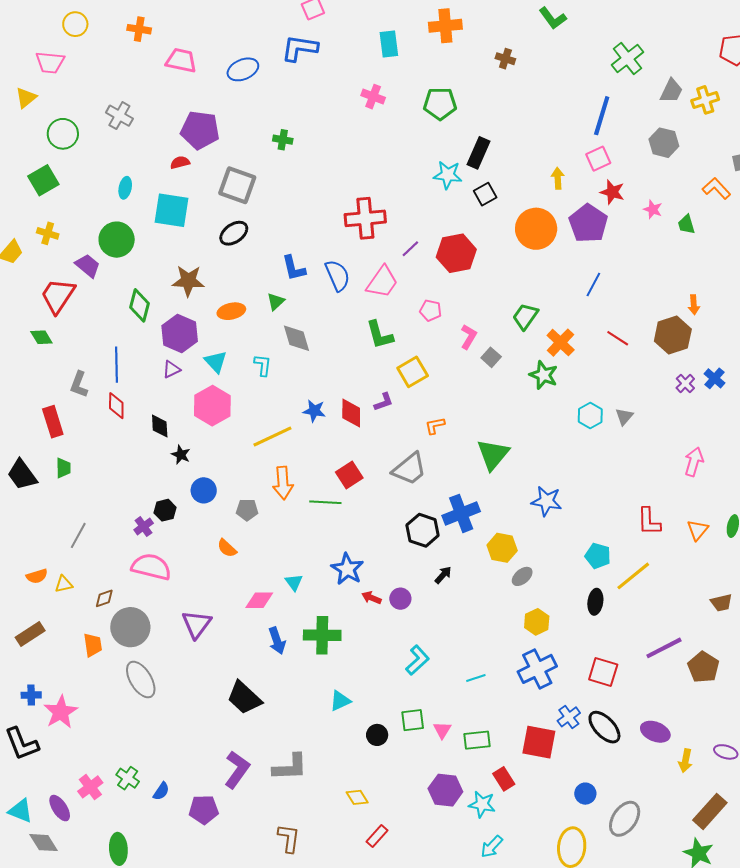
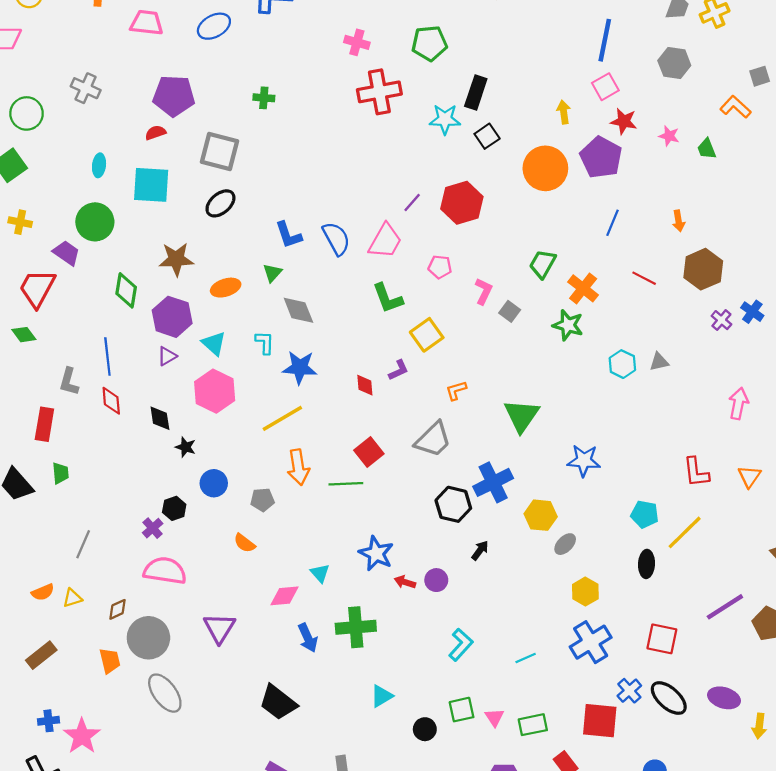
red cross: (365, 218) -> (379, 92), moved
orange arrow: (694, 305) -> (679, 221), moved
blue star: (314, 411) -> (300, 368), moved, size x1.4
red diamond: (351, 413) -> (365, 385), size x0.7
gray triangle: (624, 417) -> (659, 362), turned 42
red rectangle: (53, 422) -> (44, 424), turned 32

